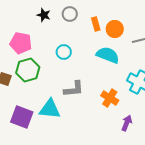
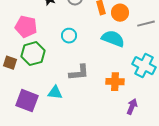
orange cross: (110, 98) -> (115, 82), turned -30
cyan triangle: (50, 109) -> (55, 93), size x0.7

